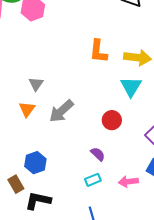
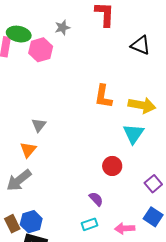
gray arrow: (61, 111) -> (19, 180), moved
blue hexagon: (35, 163) -> (31, 222), moved

